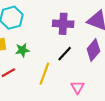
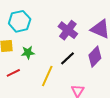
purple cross: (63, 24) -> (68, 30), turned 30

